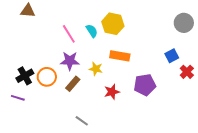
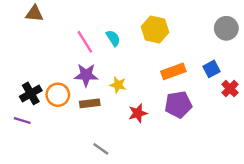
yellow hexagon: (113, 24) -> (155, 30), moved
orange rectangle: (120, 56) -> (173, 71), moved, turned -30
brown rectangle: (73, 84) -> (90, 103), turned 42

